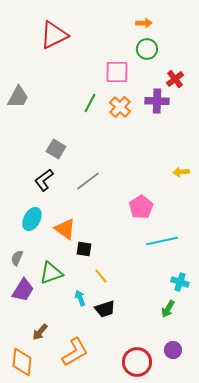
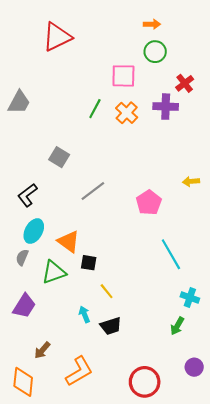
black L-shape: (44, 180) -> (27, 195), moved
pink pentagon: (141, 207) -> (149, 203), moved
cyan line: (162, 241) -> (171, 254), turned 72
gray semicircle: (17, 258) -> (22, 257), moved
green triangle: (51, 273) -> (54, 272), moved
purple circle: (173, 350) -> (194, 367), moved

